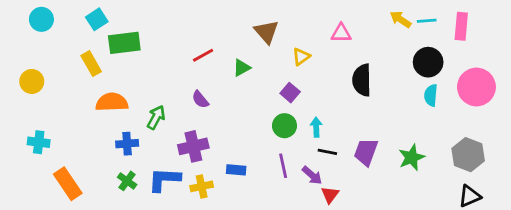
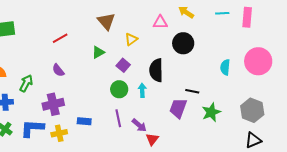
yellow arrow: (400, 19) -> (186, 12), moved
black circle: (428, 62) -> (183, 43), moved
green triangle: (242, 68) -> (98, 52), moved
black semicircle: (362, 80) -> (156, 70), moved
black line: (327, 152) -> (192, 91), moved

